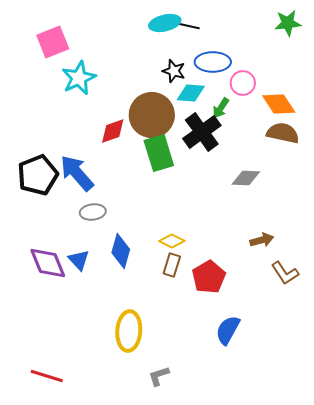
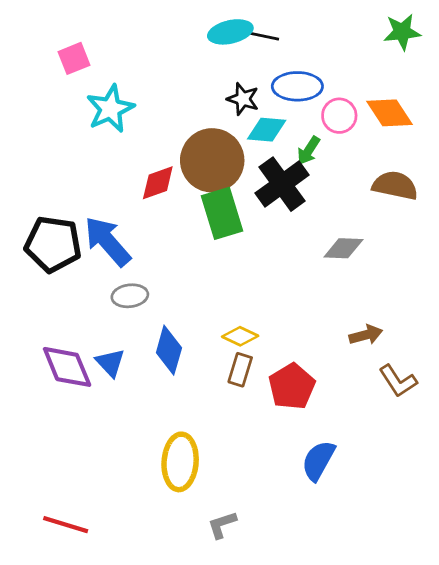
pink square: (53, 42) -> (74, 58), size x0.7
orange diamond: (279, 104) -> (390, 113), moved
black pentagon: (38, 175) -> (53, 244), turned 30

